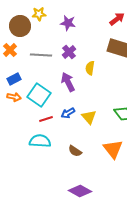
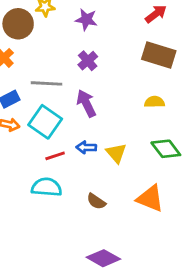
gray line: (41, 55) -> (47, 83), moved
yellow semicircle: (90, 68) -> (154, 102), moved, turned 80
blue arrow: (68, 113) -> (86, 147), turned 32
orange triangle: (113, 149) -> (150, 199), turned -30

